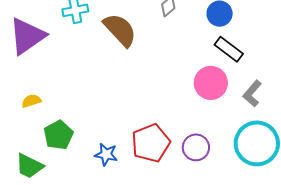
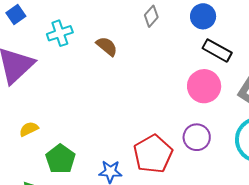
brown semicircle: (120, 30) -> (107, 46), size x0.6
purple circle: (196, 147) -> (197, 137), moved

